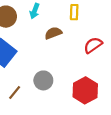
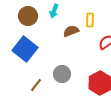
yellow rectangle: (74, 12) -> (90, 20), moved

